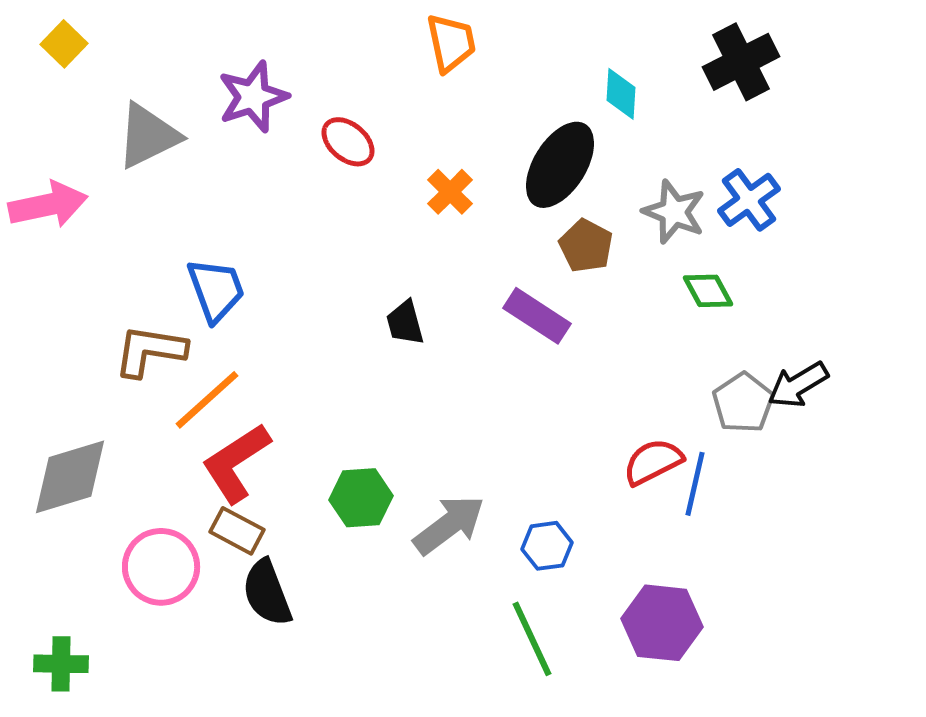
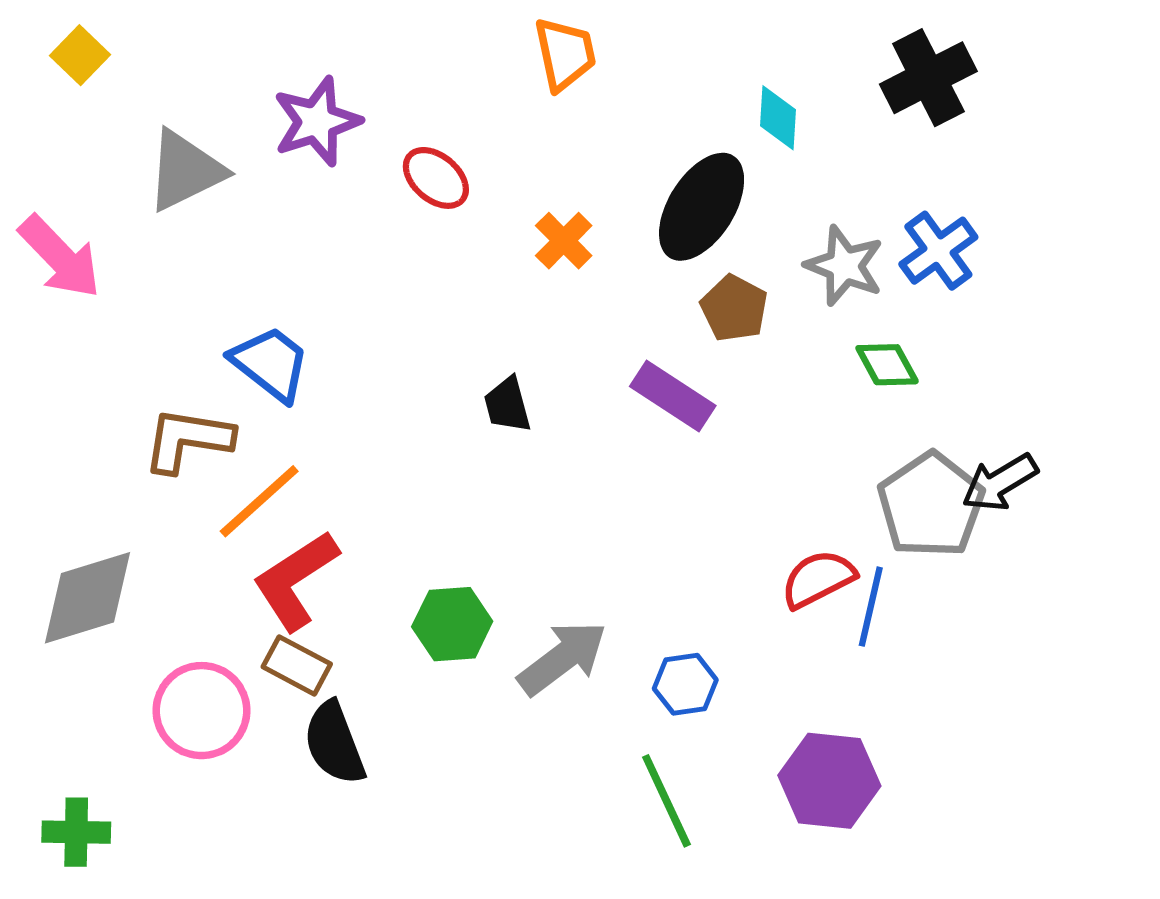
pink arrow: (48, 205) -> (60, 257), turned 58
blue trapezoid: (216, 290) -> (270, 363), turned -32
gray pentagon: (743, 403) -> (931, 505), size x1.4

